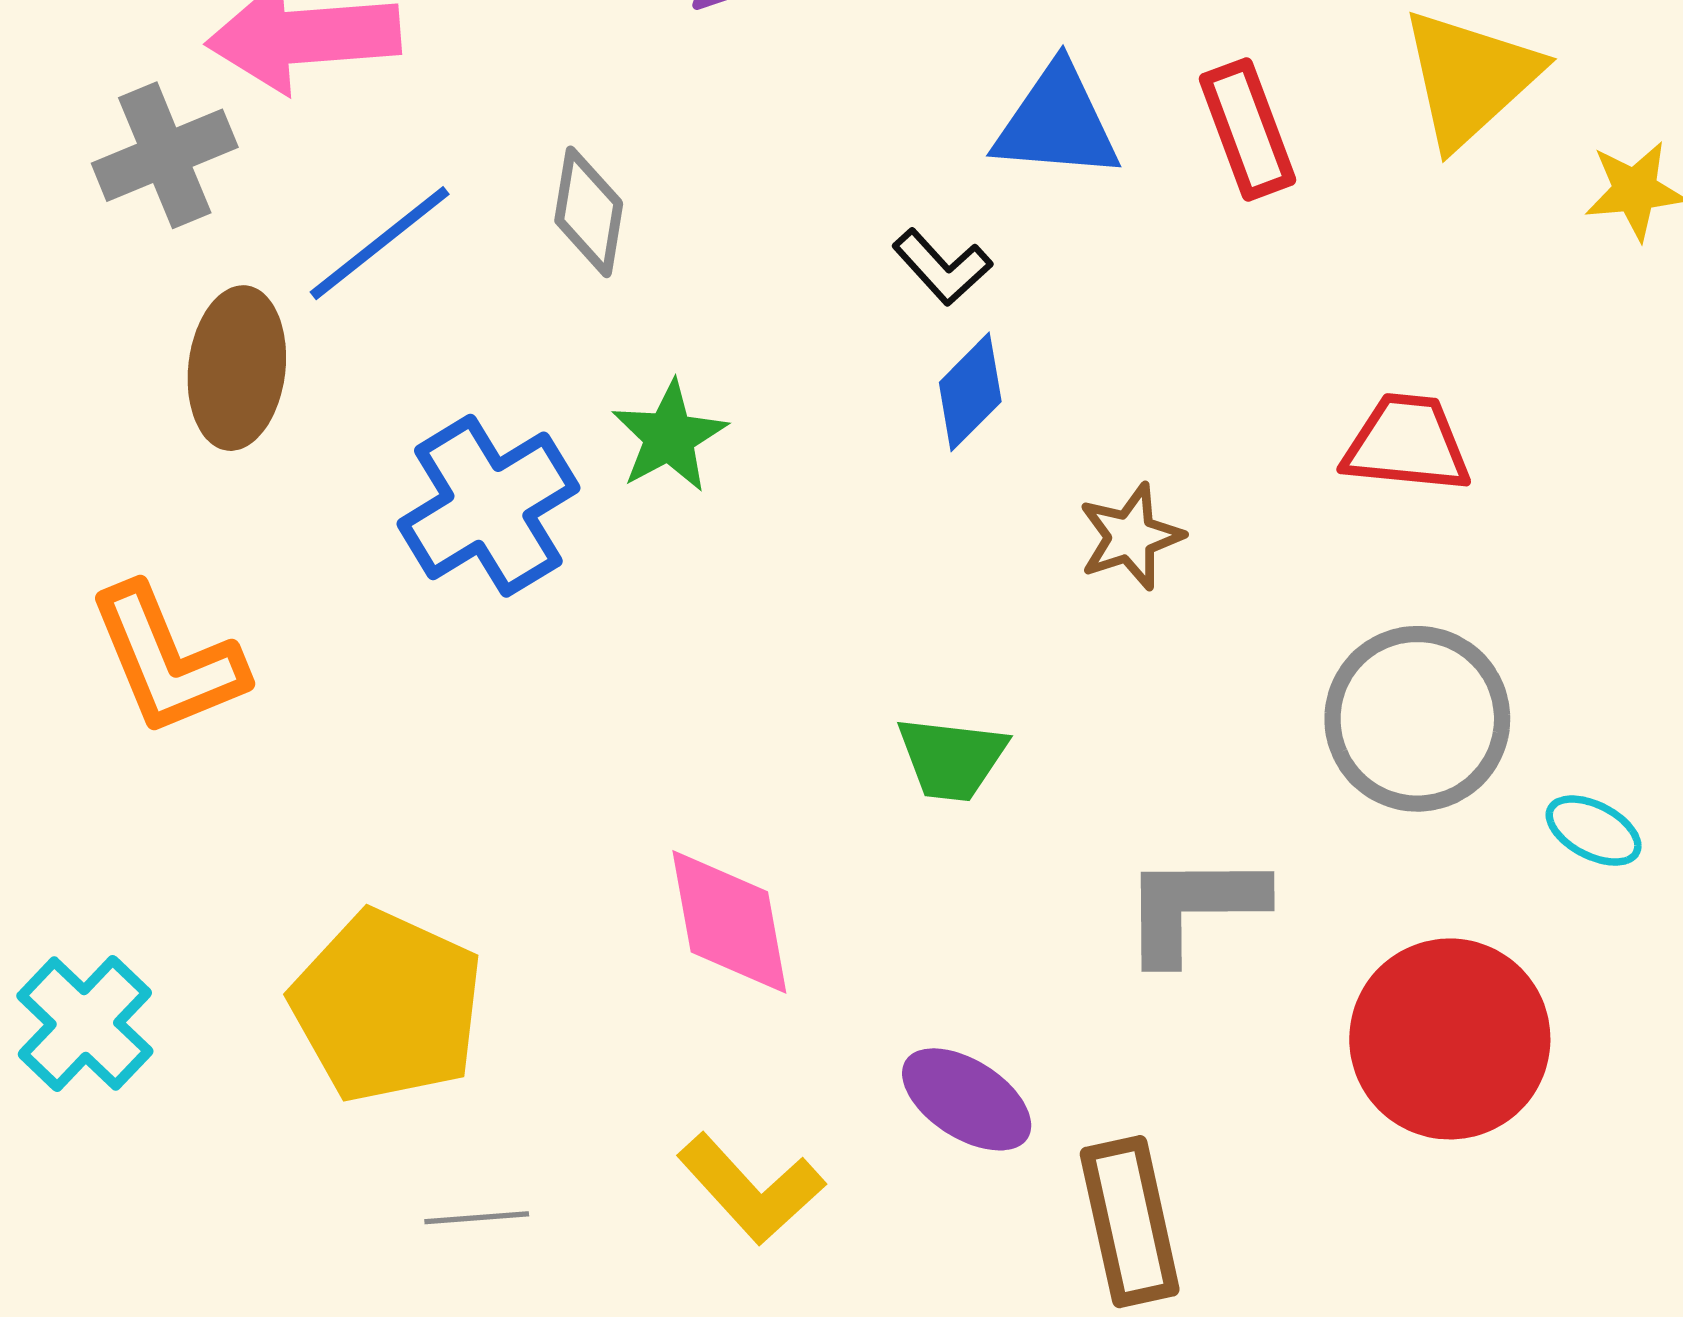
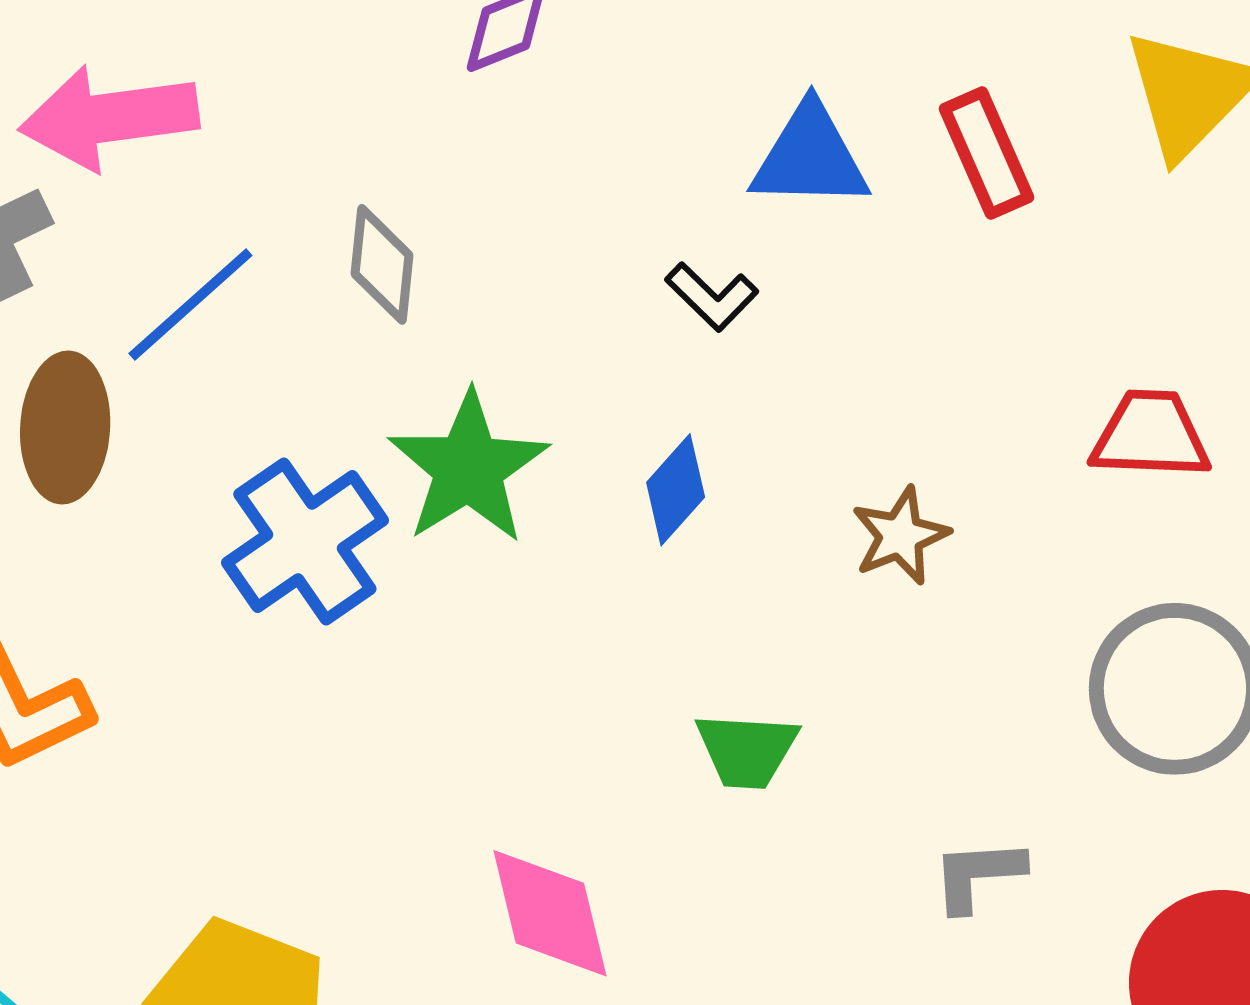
blue diamond: (970, 392) -> (676, 490), moved
green star: (669, 437) -> (468, 468), size x1.5
gray L-shape: (1193, 907) -> (978, 875), size x0.7

